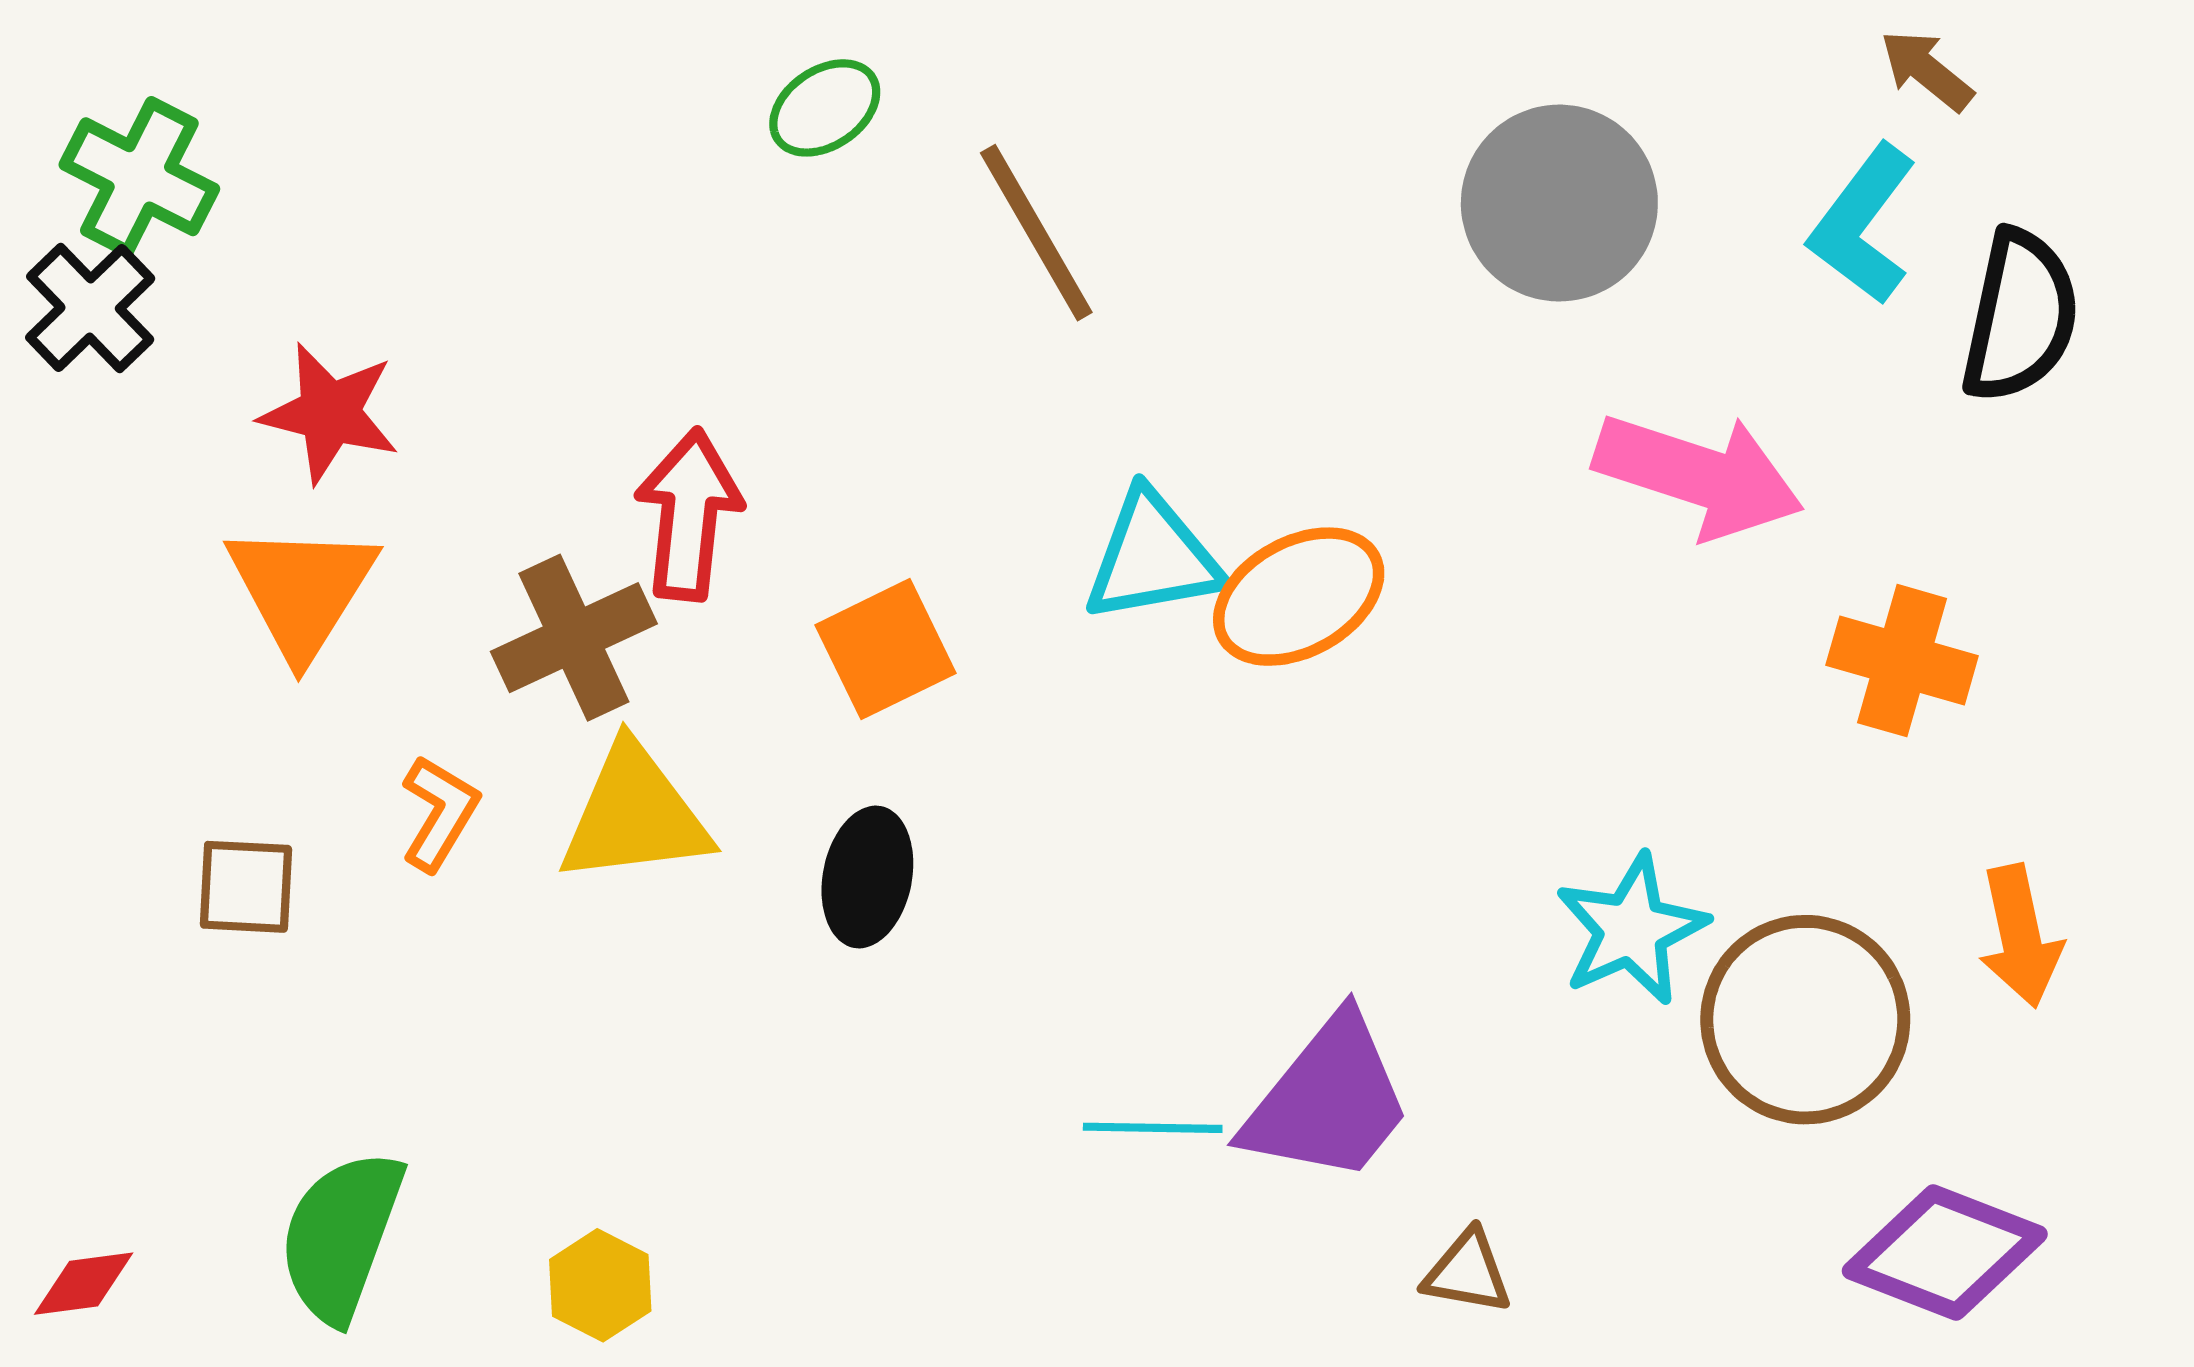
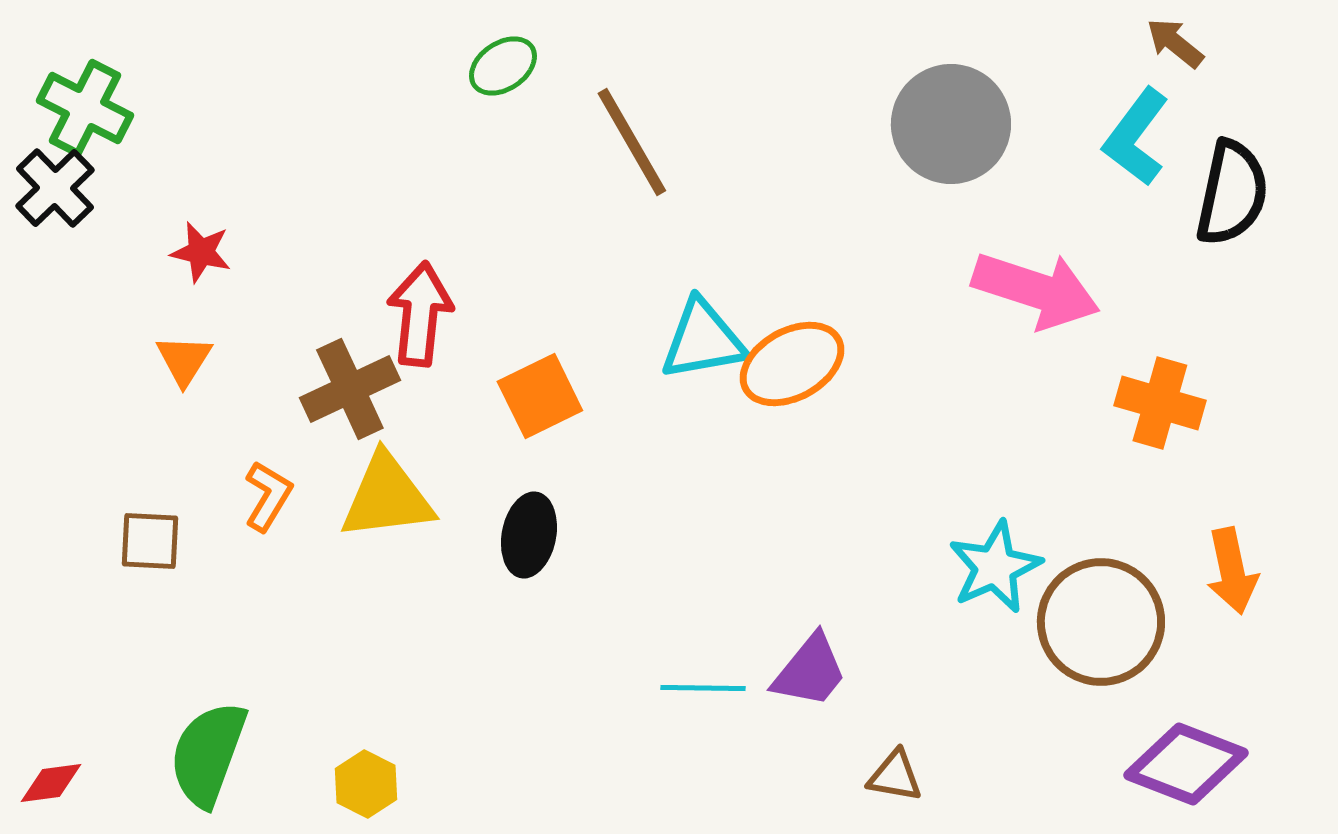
red star: (330, 413) -> (201, 252), size x0.7
orange triangle: (302, 590) -> (184, 360), size x0.6
purple trapezoid: (1328, 1100) -> (810, 671), size x0.7

